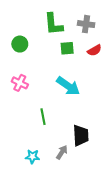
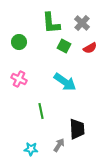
gray cross: (86, 24) -> (82, 23), turned 35
green square: (67, 48) -> (64, 46), turned 32

